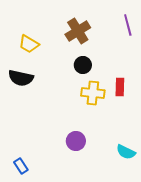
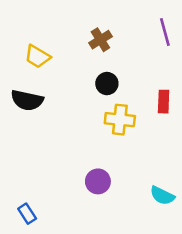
brown cross: (78, 31) -> (100, 40), size x0.7
red rectangle: (120, 87) -> (164, 102), moved

